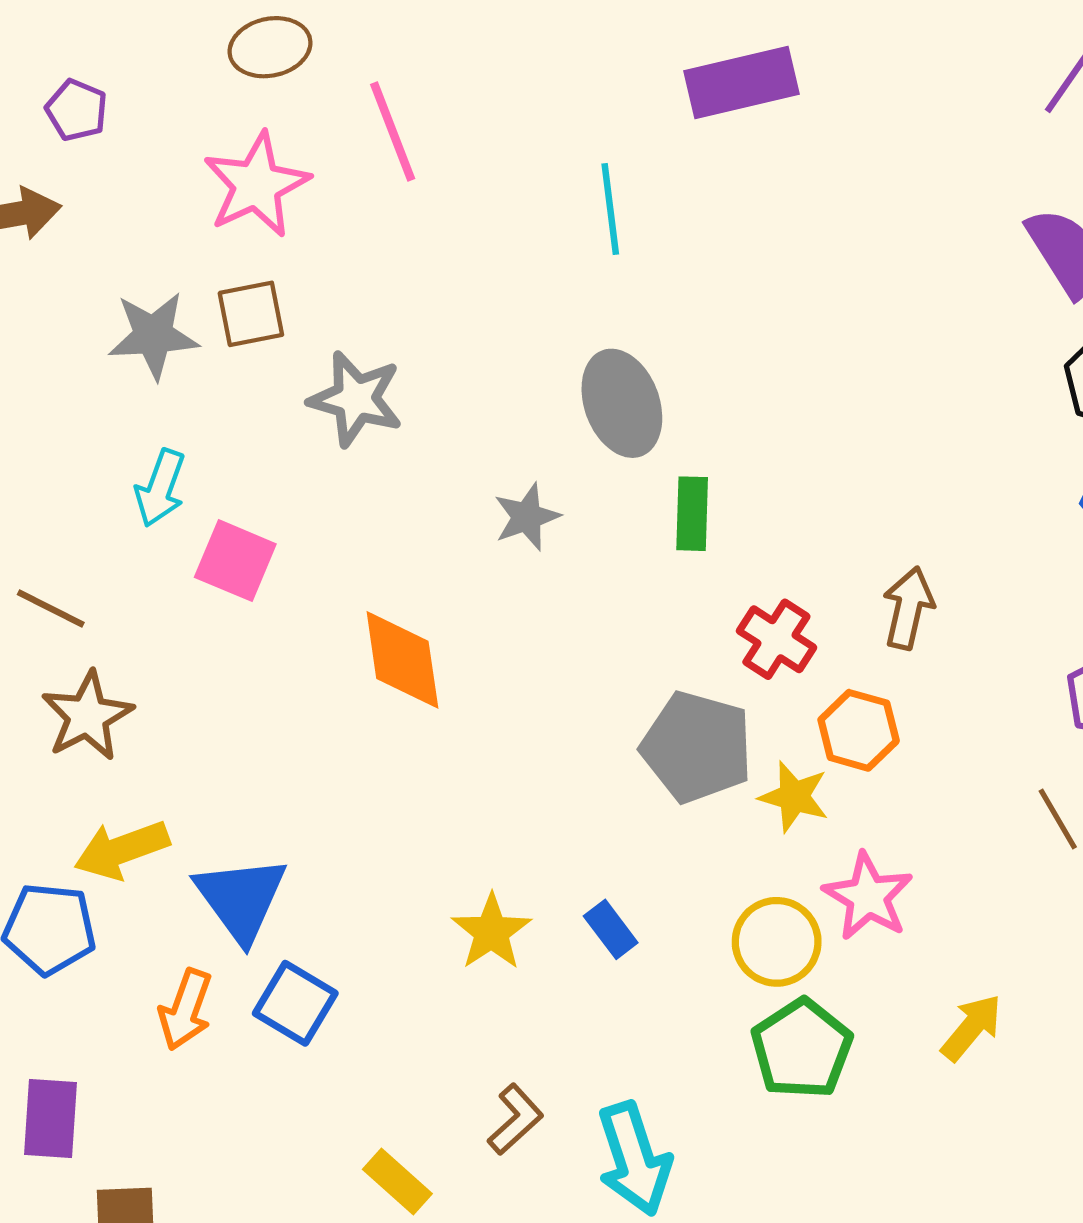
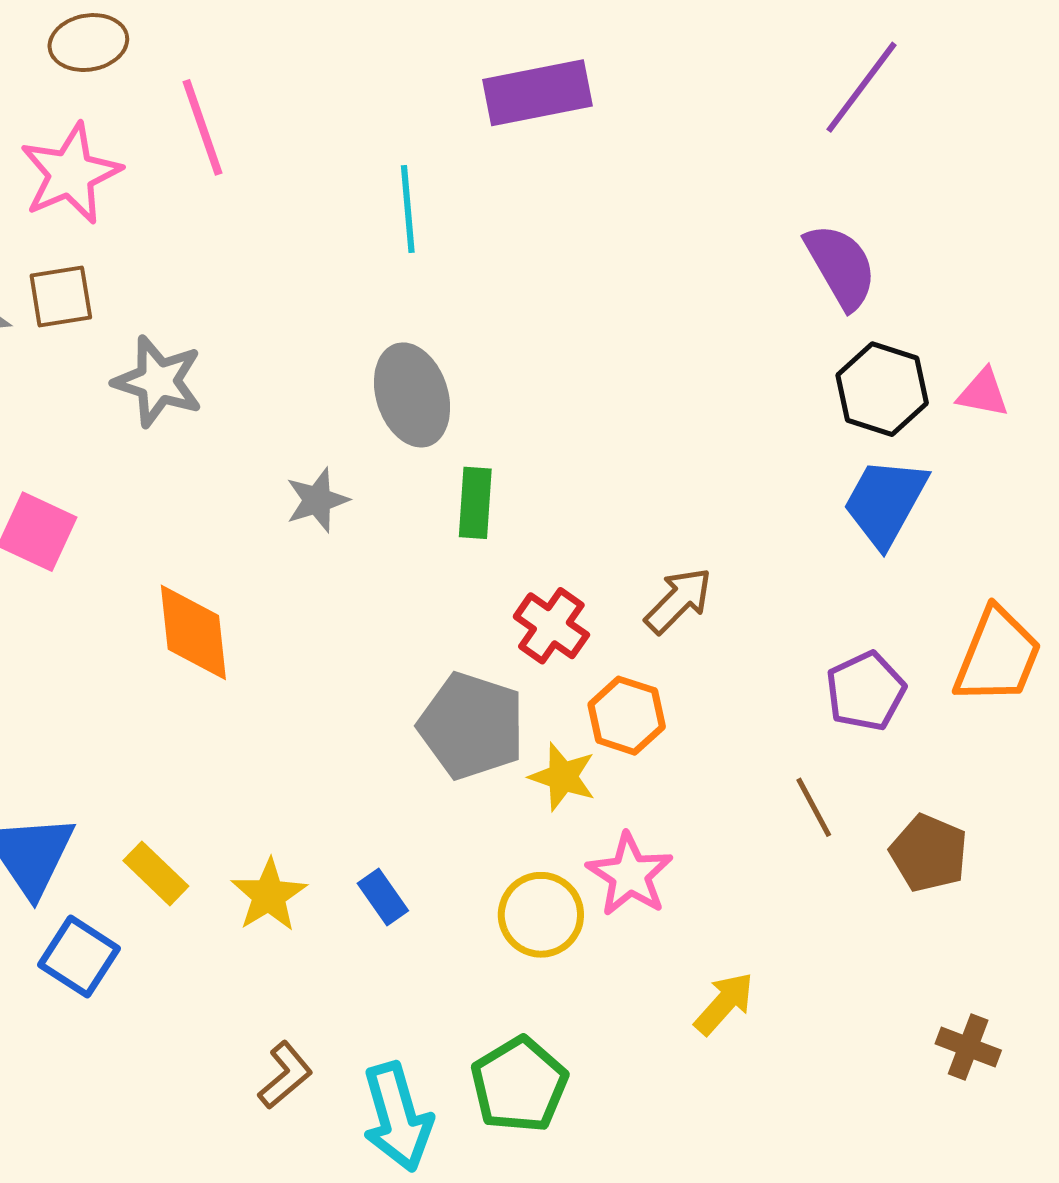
brown arrow: (908, 608) -> (678, 601), turned 30
green pentagon: (802, 1049) -> (519, 1085), moved
yellow rectangle: (397, 1182) -> (156, 873), moved

